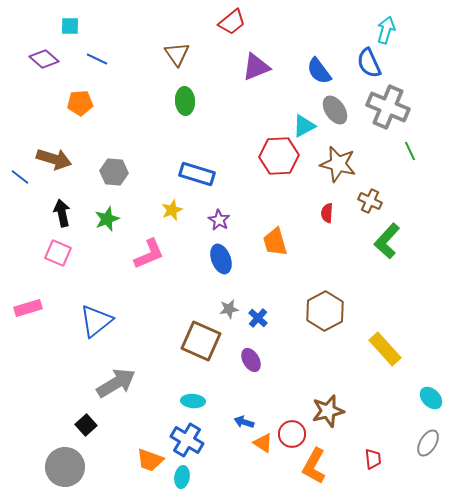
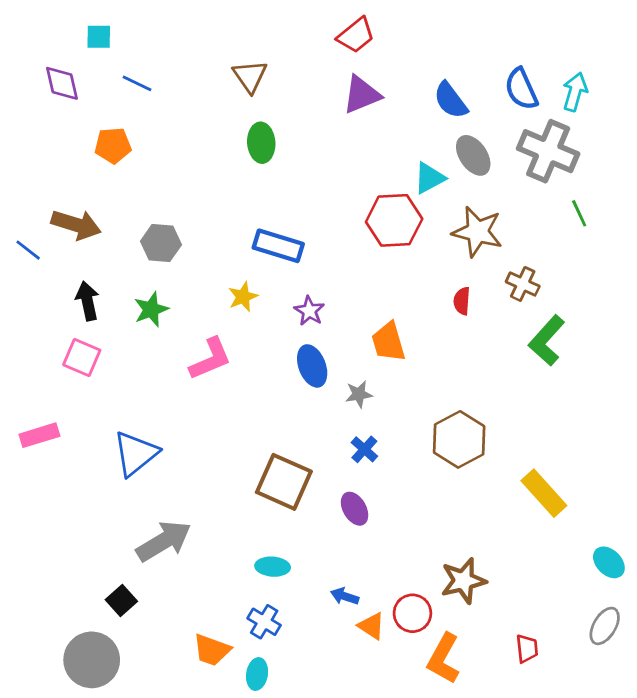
red trapezoid: (232, 22) -> (356, 35), moved
cyan arrow: (386, 30) -> (575, 92), moved
purple diamond: (44, 59) -> (62, 83), turned 36
gray star: (229, 309) -> (359, 394), moved
blue cross: (187, 440) -> (264, 622), size x0.7

